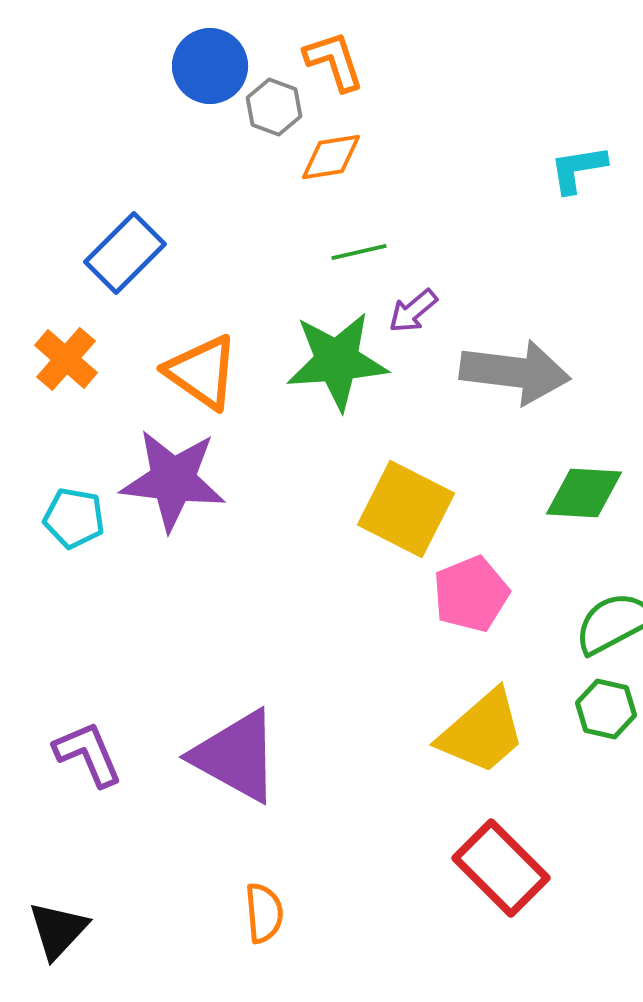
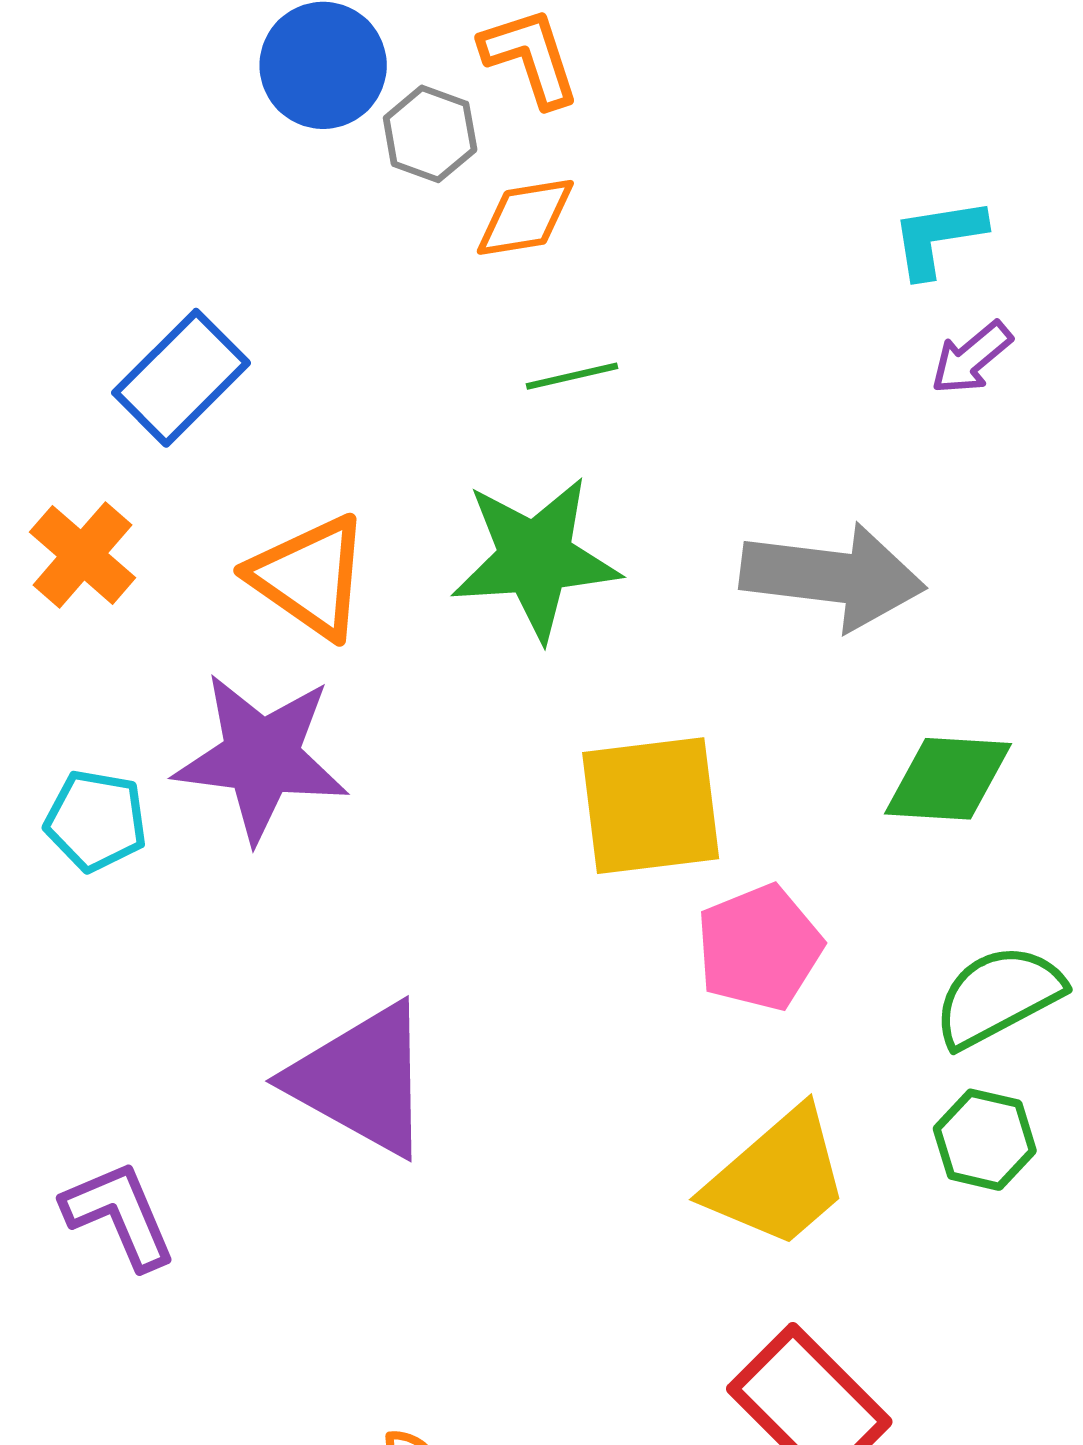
purple arrow: (413, 311) -> (971, 358), moved
yellow square: (406, 509) -> (651, 806), turned -34
purple triangle: (236, 756) -> (362, 1080), moved

